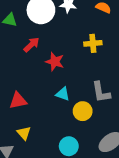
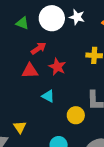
cyan triangle: (63, 94) -> (48, 96), moved
red triangle: (18, 101) -> (30, 71), moved

